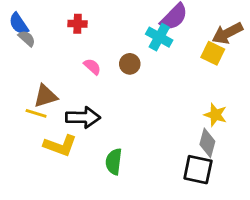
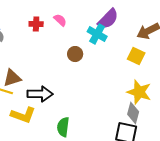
yellow square: (213, 53) -> (136, 56), moved
pink semicircle: (92, 67) -> (60, 20), moved
yellow star: (215, 115) -> (139, 92), size x1.4

